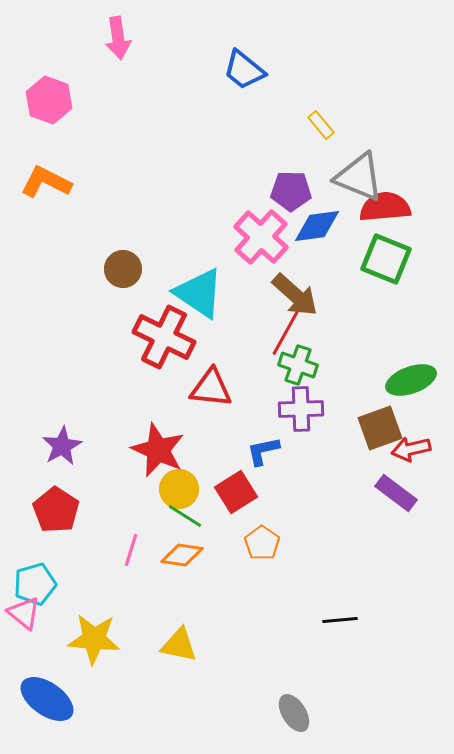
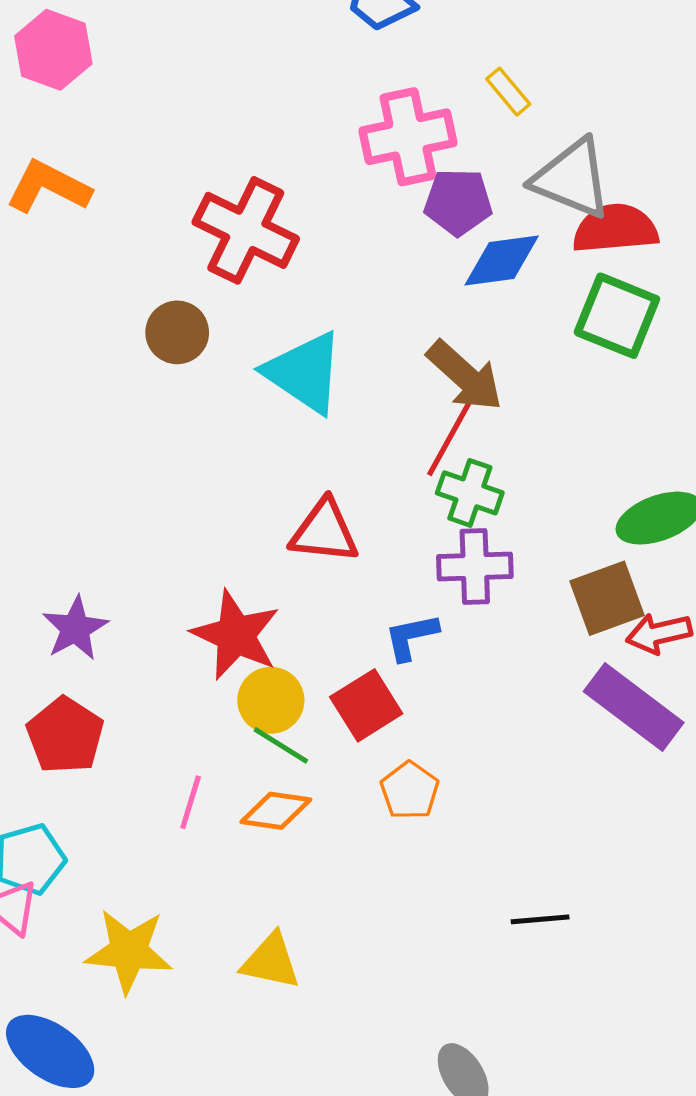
pink cross: (261, 237) -> (408, 137), moved, turned 36
red cross: (164, 337) -> (246, 230), moved
purple rectangle: (396, 493) -> (634, 707), size x1.4

